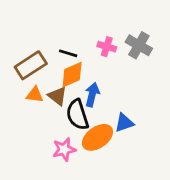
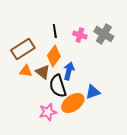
black line: (68, 53) -> (55, 31), moved, turned 64
orange diamond: (72, 75) -> (54, 56), turned -30

